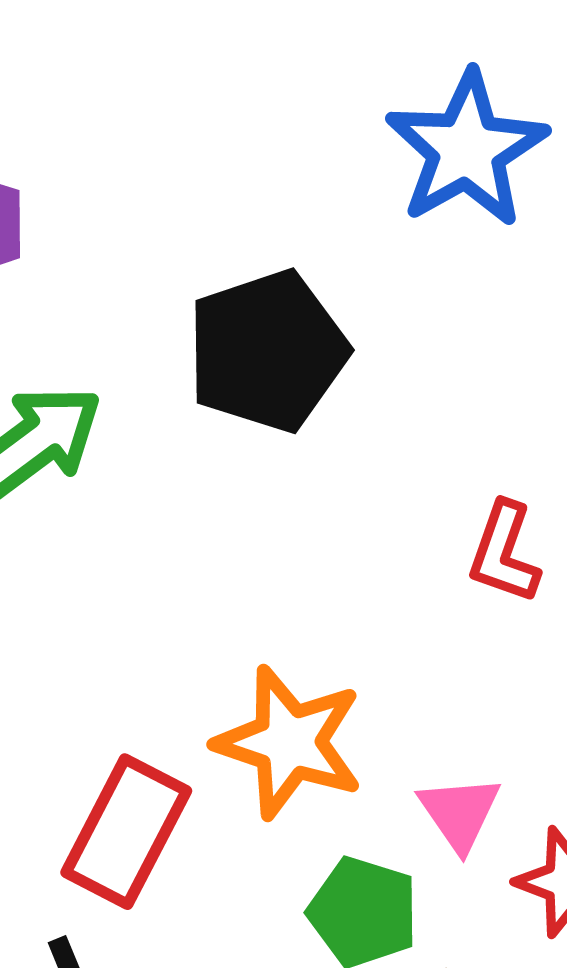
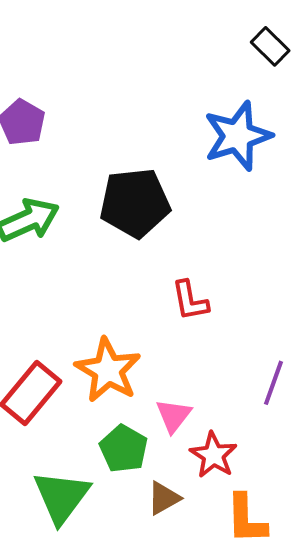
red L-shape: (504, 553) -> (190, 301), moved, turned -42

